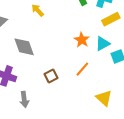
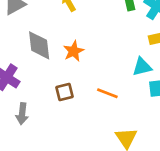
orange star: (82, 40) -> (74, 51), moved
orange line: (82, 69) -> (107, 93), turned 56

